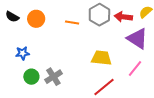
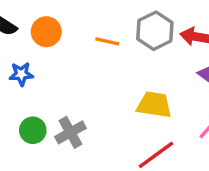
blue star: (23, 53) -> (21, 74), moved

